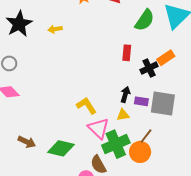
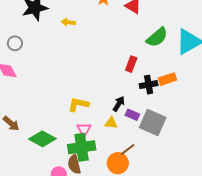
yellow L-shape: (86, 106) -> (78, 104), turned -60
pink triangle: (99, 128) -> (84, 129), size x0.7
green cross: (116, 144) -> (82, 147), moved

